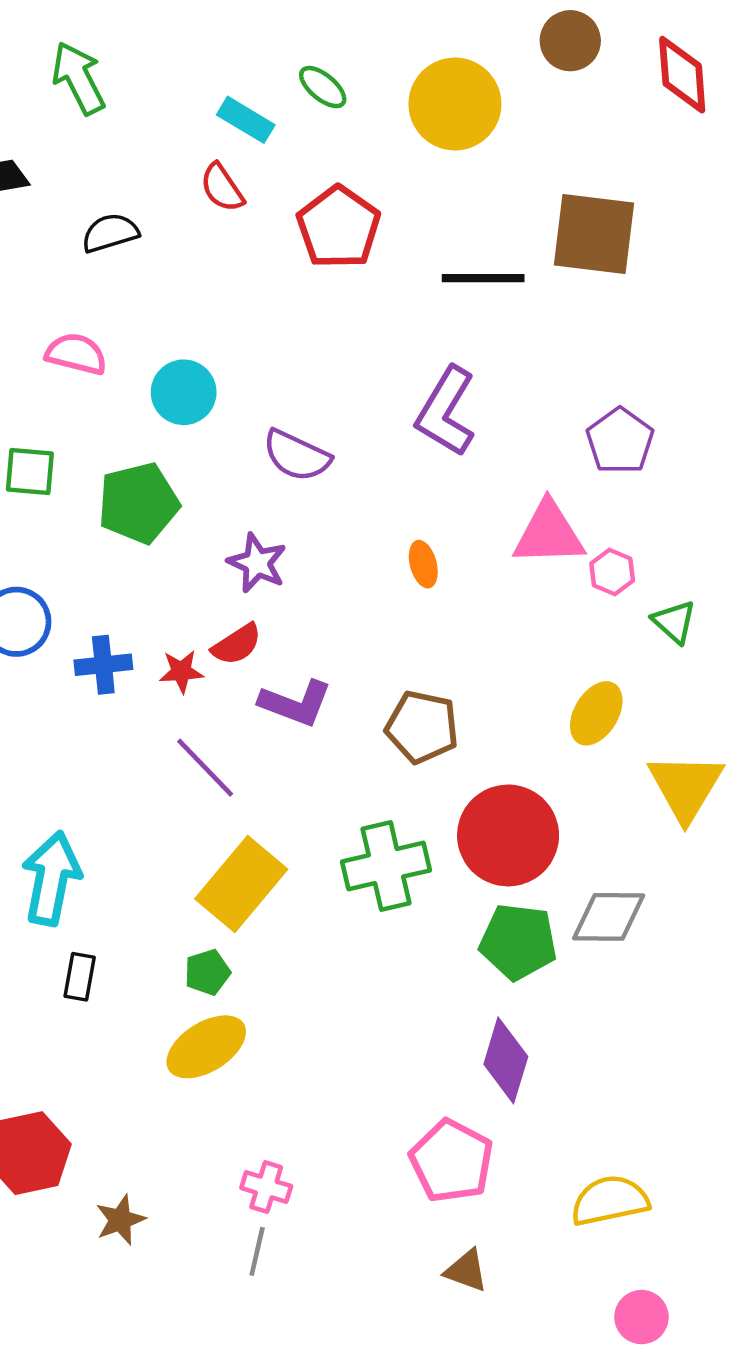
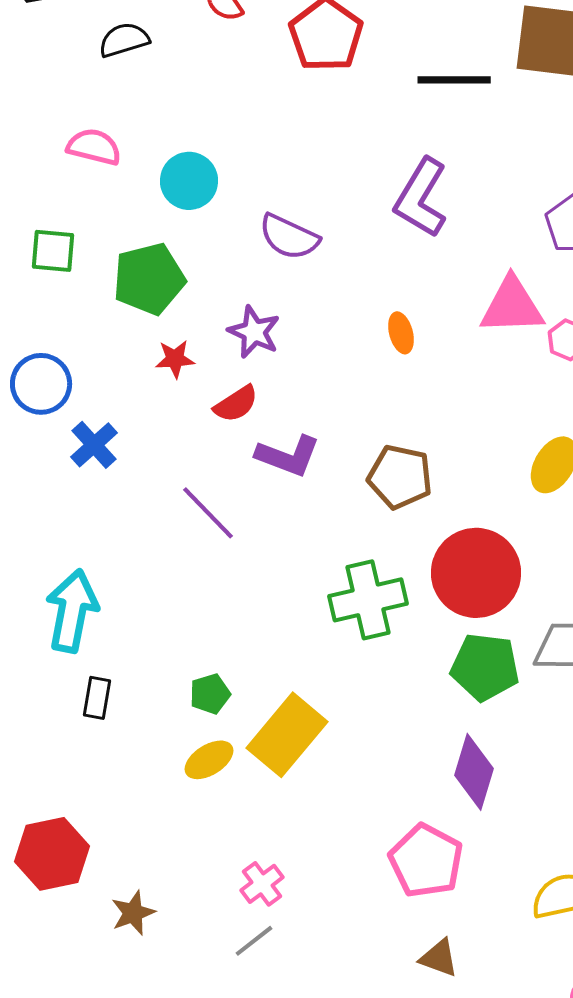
blue cross: (103, 665) -> (94, 445), moved, turned -36
red star: (181, 672) -> (175, 359), moved
yellow rectangle: (241, 884) -> (287, 735), moved
yellow ellipse: (206, 1047) -> (209, 760), size x0.7
pink cross: (266, 1187) -> (262, 884), turned 36
gray line: (257, 1251) -> (254, 941), turned 39

